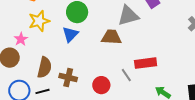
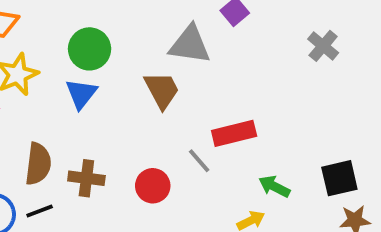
gray triangle: (128, 16) -> (190, 45), turned 30
brown trapezoid: (111, 37) -> (162, 90), turned 65

